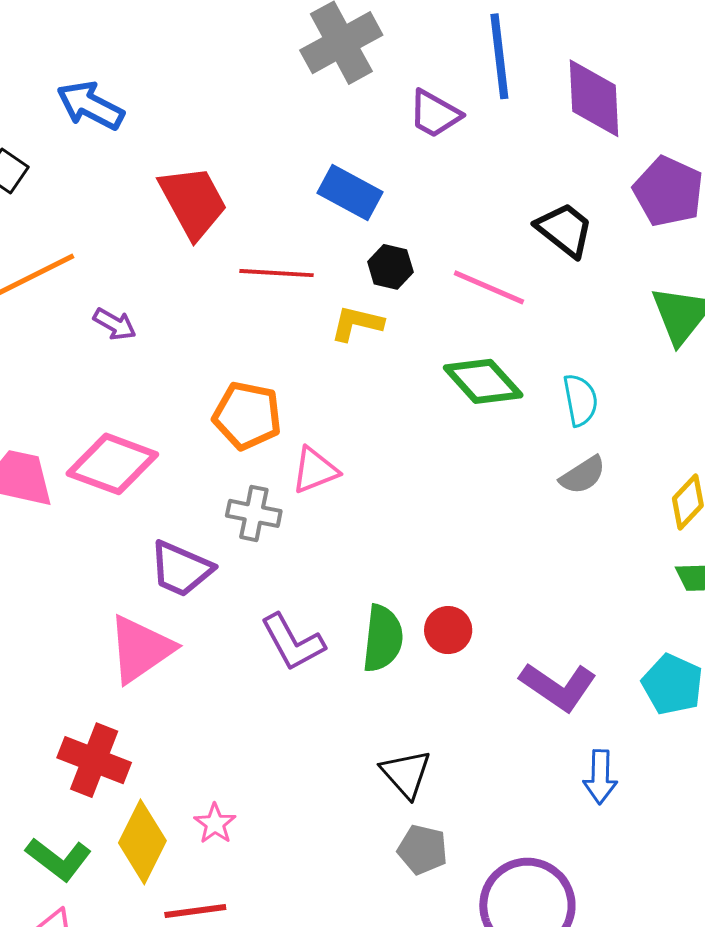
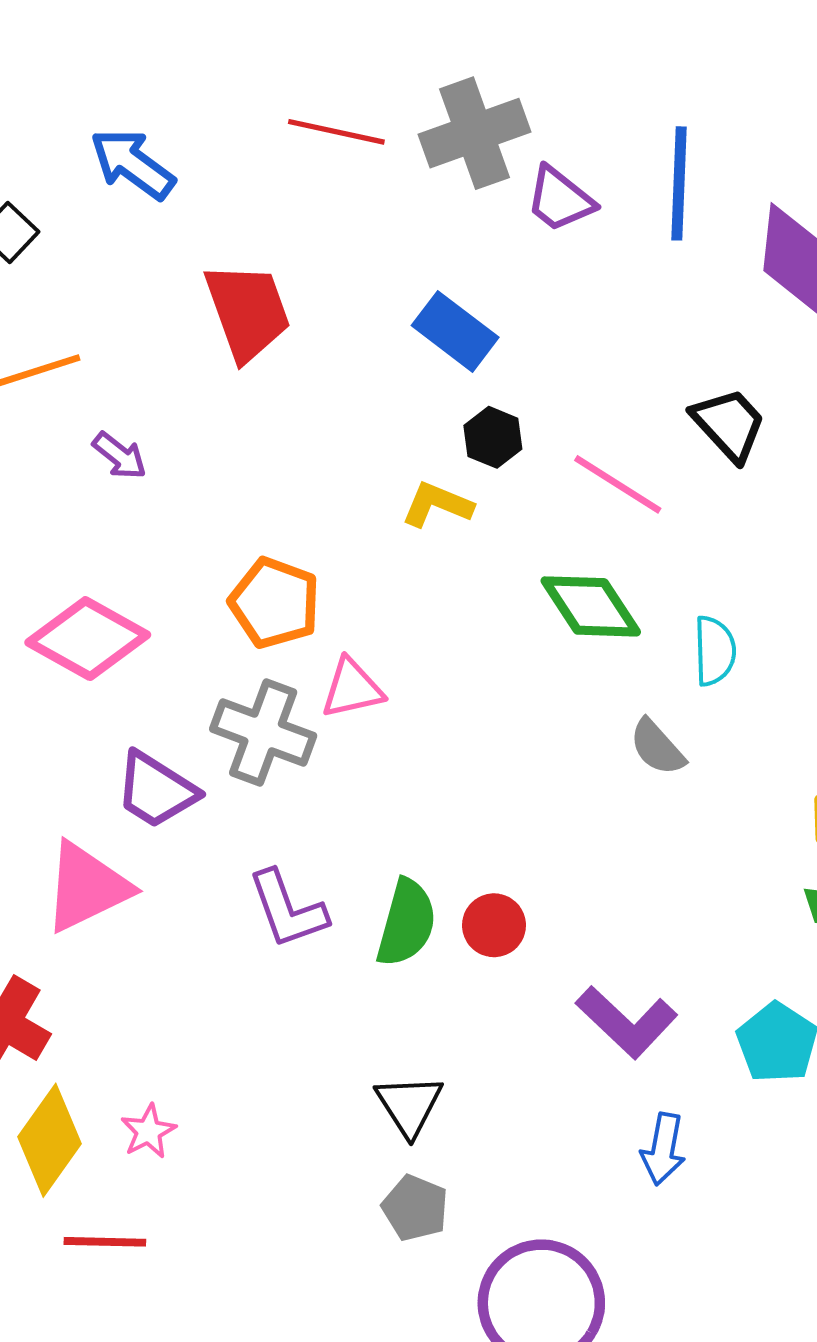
purple trapezoid: (435, 114) -> (560, 199), moved
red line: (277, 273) -> (336, 132), moved
gray semicircle: (583, 475) -> (657, 747), moved, turned 72
gray cross: (254, 513) -> (263, 732), size x1.4

